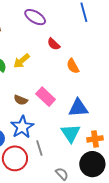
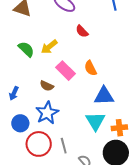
orange semicircle: (73, 66) -> (90, 68), moved
pink rectangle: (46, 97) -> (66, 71), moved
gray line: (39, 148) -> (64, 146), moved

